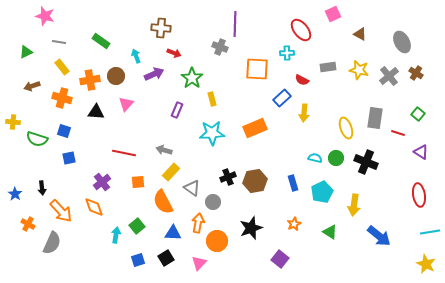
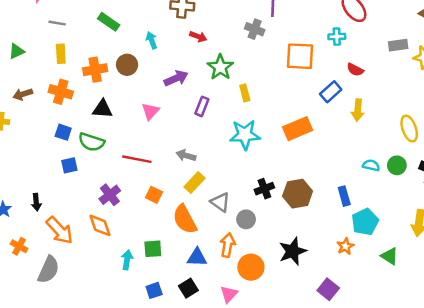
green triangle: (26, 52) -> (17, 51), moved
yellow rectangle: (62, 67) -> (61, 54), turned 35
gray rectangle: (328, 67) -> (398, 45), moved
purple arrow: (154, 74) -> (176, 78), moved
brown arrow: (32, 86) -> (23, 94), moved
pink triangle: (126, 104) -> (150, 111), moved
green semicircle: (37, 139) -> (91, 142), moved
orange square: (138, 182) -> (154, 195), turned 32
cyan pentagon: (322, 192) -> (365, 222), moved
green square: (137, 226) -> (153, 249), turned 35

